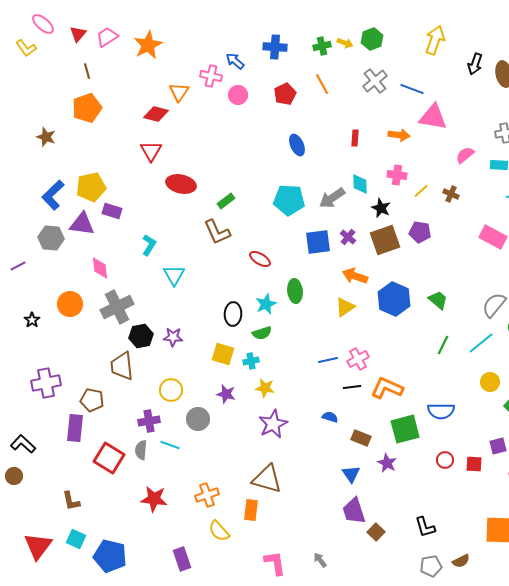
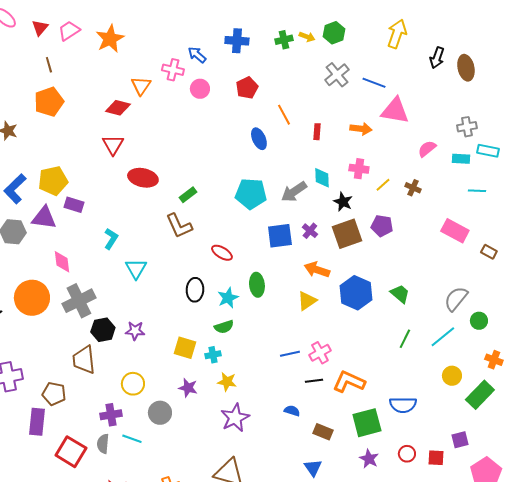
orange line: (322, 84) -> (284, 115), moved
orange circle: (70, 304) -> (32, 298), size x1.4
black ellipse: (233, 314) -> (195, 290), moved
purple star: (387, 463) -> (369, 459), moved

